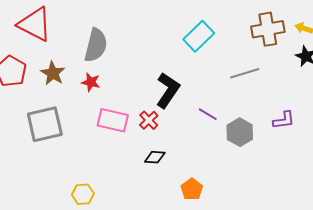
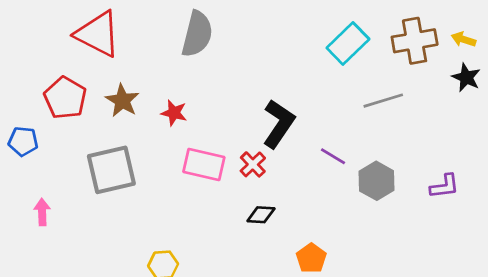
cyan rectangle: (199, 36) -> (348, 43), moved
gray semicircle: (96, 45) -> (197, 34), moved
purple L-shape: (284, 120) -> (444, 186), moved

